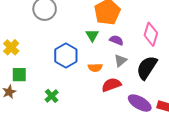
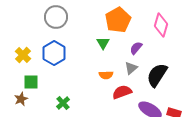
pink diamond: (151, 34) -> (161, 25), moved
purple semicircle: (116, 40) -> (136, 48), moved, turned -72
blue hexagon: (66, 55) -> (54, 53), moved

